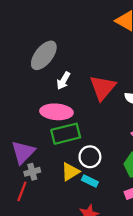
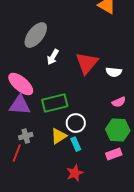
pink ellipse: (56, 112) -> (21, 84), moved, turned 36
purple triangle: (23, 152) -> (20, 105), moved, turned 50
cyan rectangle: (90, 181) -> (76, 144), turned 40

